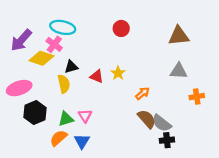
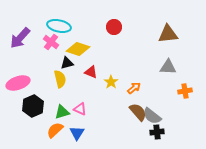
yellow diamond: (41, 58) -> (78, 49), moved
yellow star: (118, 73) -> (111, 82), moved
pink triangle: (85, 116) -> (80, 109), turned -32

